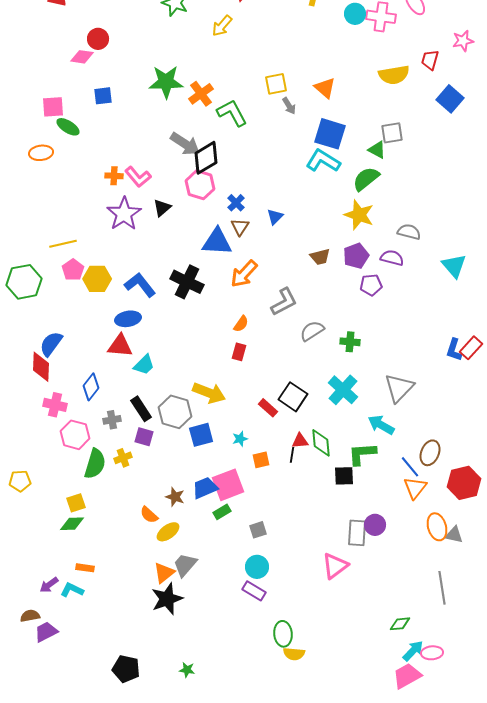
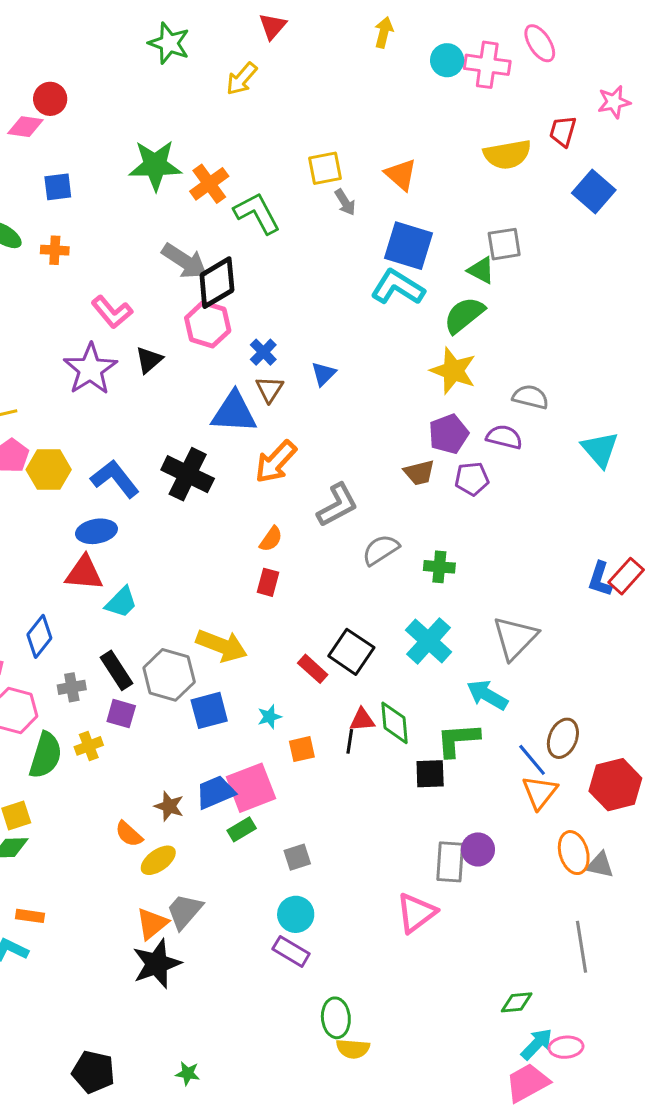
orange cross: (114, 176) -> (55, 250), moved
brown trapezoid: (320, 257) -> (419, 473), moved

